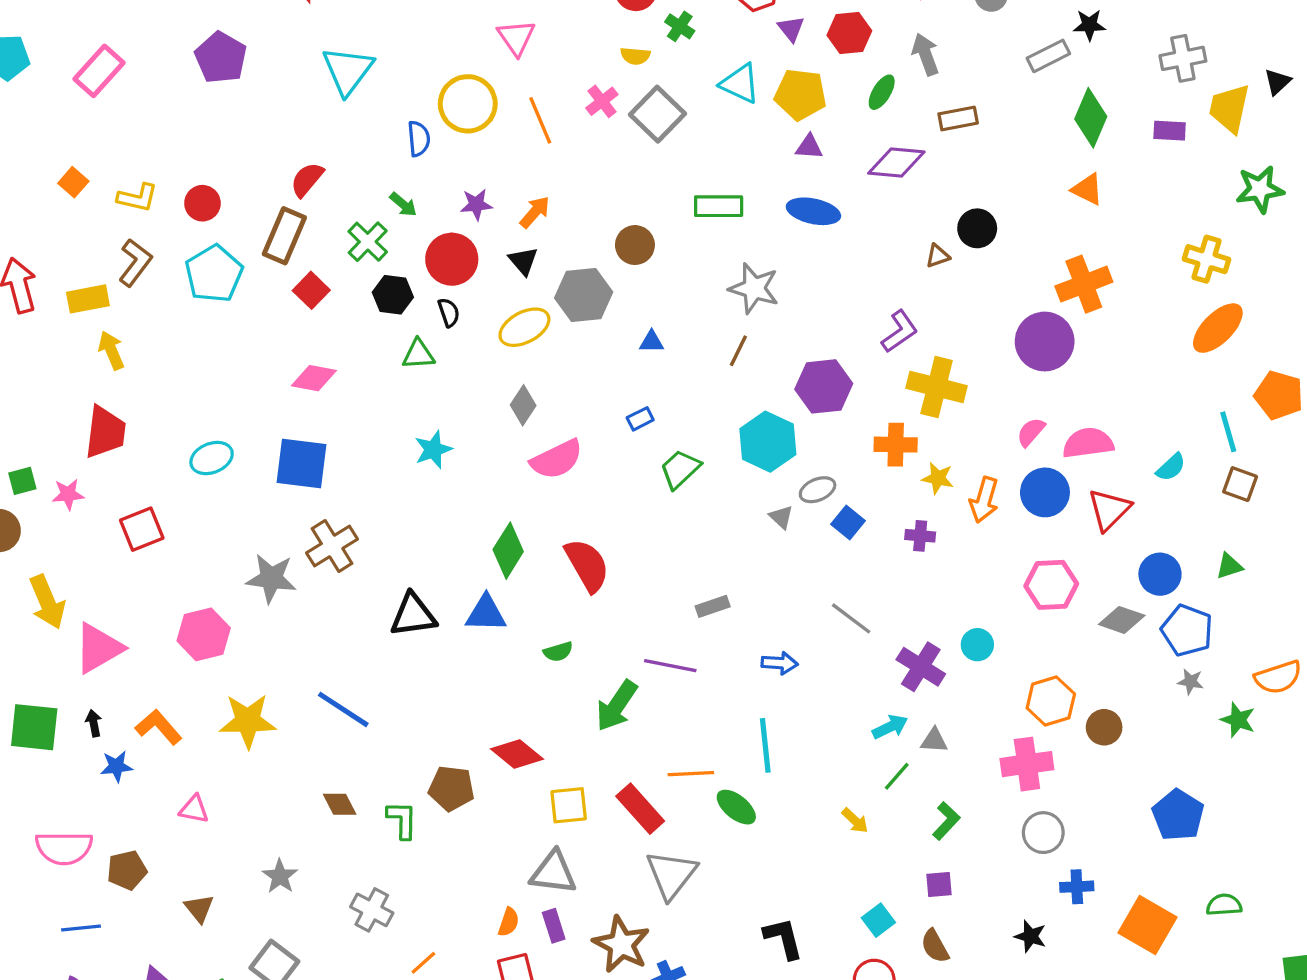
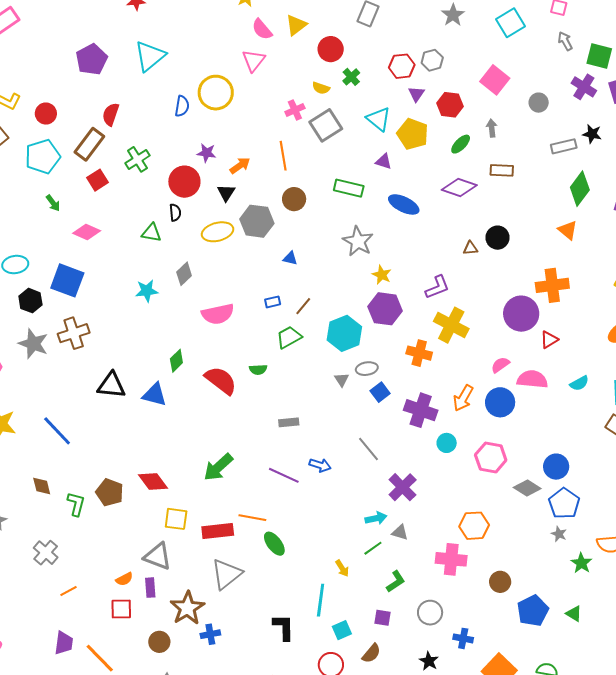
gray arrow: (926, 54) -> (492, 128), size x0.7
purple pentagon: (221, 58) -> (92, 59), moved
orange line: (540, 120) -> (283, 156), moved
purple triangle: (809, 147) -> (384, 162), moved
red semicircle: (307, 179) -> (111, 114), turned -35
green arrow: (403, 204) -> (53, 203), moved
black hexagon: (393, 295) -> (30, 301), moved
brown line: (738, 351) -> (303, 306), moved
gray diamond: (523, 405) -> (184, 274), moved
cyan semicircle: (1171, 467) -> (579, 383), moved
yellow star: (938, 478) -> (382, 275), moved
red triangle: (1109, 510) -> (549, 340), moved, size x0.7
purple cross: (920, 536) -> (421, 410), size x1.8
green diamond: (508, 551) -> (176, 361), size x0.7
red semicircle: (587, 565) -> (221, 380), turned -36
green triangle: (1229, 566) -> (574, 614), moved, turned 36
cyan circle: (977, 645) -> (447, 443), moved
green semicircle: (558, 652) -> (258, 369), moved
purple line: (670, 666) -> (284, 475), moved
brown circle: (1104, 727) -> (500, 582), moved
cyan line: (765, 745) -> (321, 600), moved
red rectangle: (640, 809) -> (218, 531), turned -68
gray circle: (1043, 833) -> (430, 613), moved
orange semicircle: (509, 922) -> (124, 579), turned 30
brown semicircle: (935, 946) -> (371, 653), turned -125

